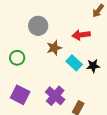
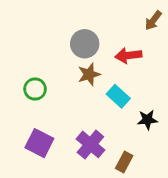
gray circle: (38, 26) -> (85, 44), moved
black star: (93, 66) -> (147, 120), moved

